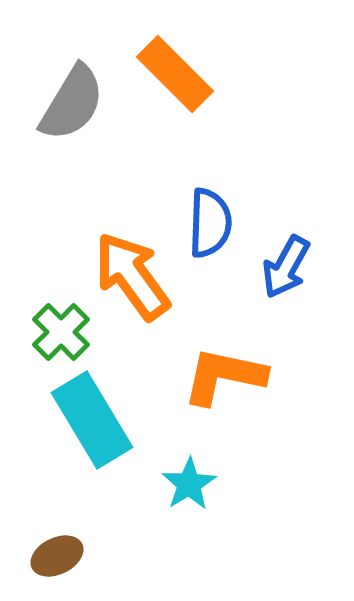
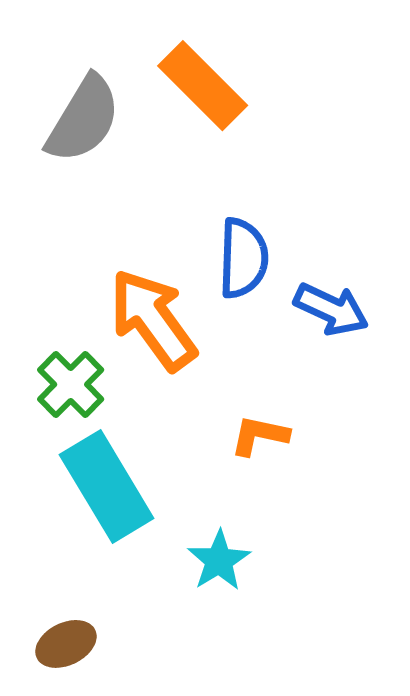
blue arrow: (286, 267) -> (331, 309), turned -94
orange L-shape: (224, 376) -> (259, 435), size x0.6

